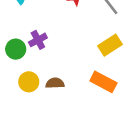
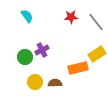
orange rectangle: (103, 82) -> (78, 68), moved, turned -42

